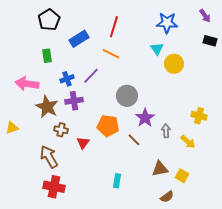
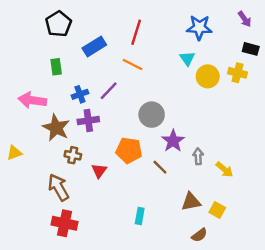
yellow cross: (199, 116) -> (238, 73), moved

